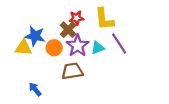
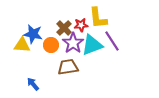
red star: (77, 18) -> (81, 25), moved
cyan triangle: (98, 48) -> (92, 45), size x1.6

